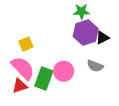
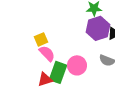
pink semicircle: (23, 68) -> (47, 53), moved, size x0.7
red triangle: (20, 86) -> (45, 79), moved

